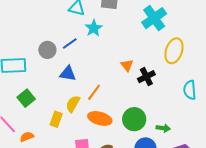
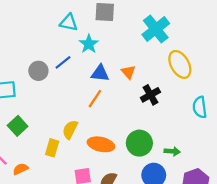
yellow ellipse: (174, 51) -> (180, 64), turned -45
orange triangle: (127, 65) -> (128, 72), moved
blue triangle: (68, 74) -> (100, 73), moved
orange line: (94, 92) -> (95, 99), moved

